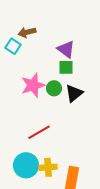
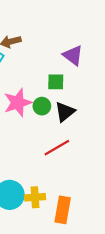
purple triangle: (66, 49) -> (73, 55), moved
red line: (39, 132) -> (57, 148), moved

